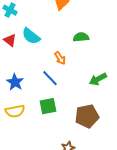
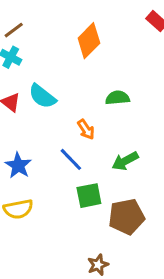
green arrow: (98, 79) -> (125, 161), moved
green square: (48, 106) -> (89, 196), moved

